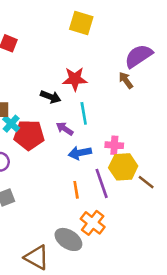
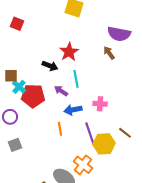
purple semicircle: (139, 56) -> (119, 34), turned -135
red star: (75, 79) -> (69, 52), turned -30
yellow hexagon: (123, 167) -> (104, 144), moved
orange line: (76, 190) -> (60, 129), moved

